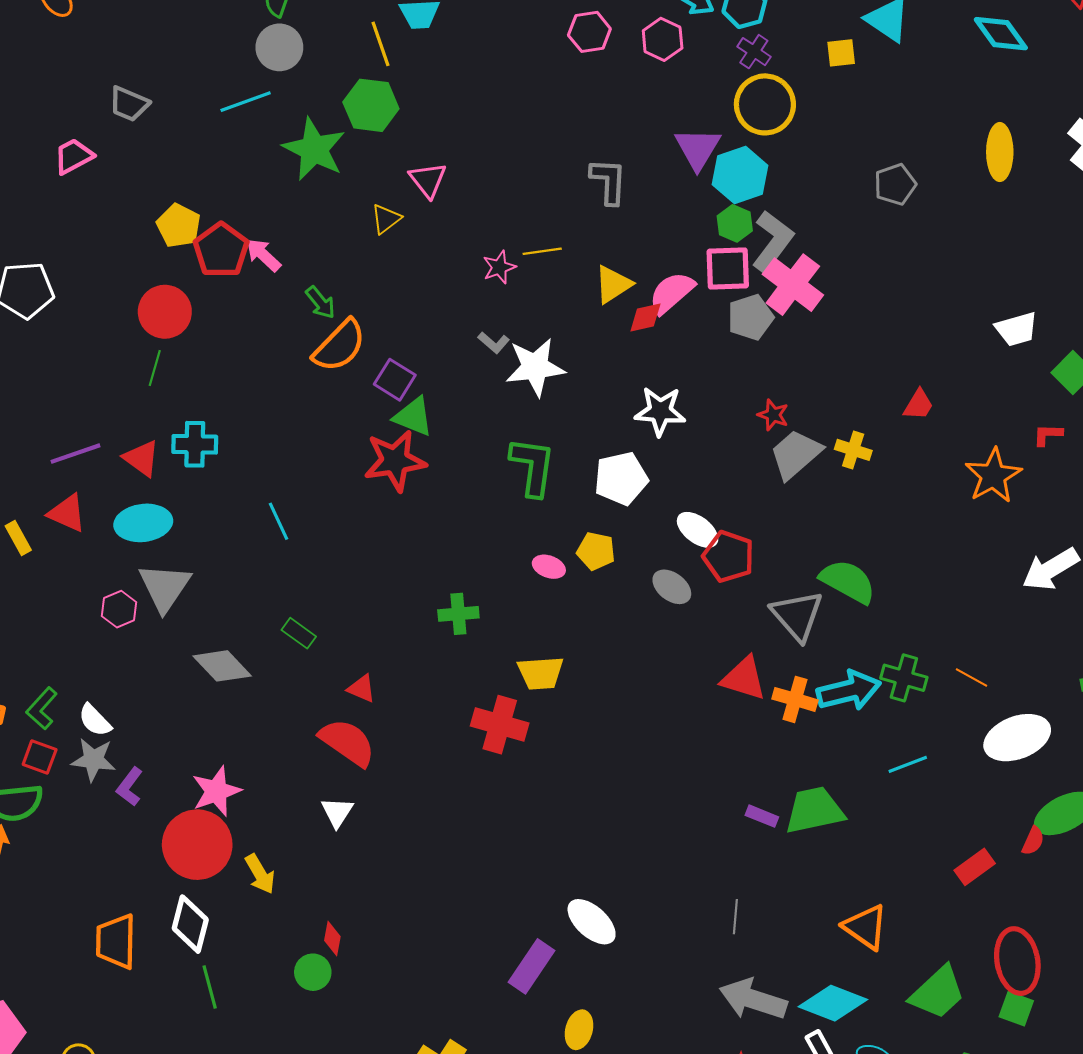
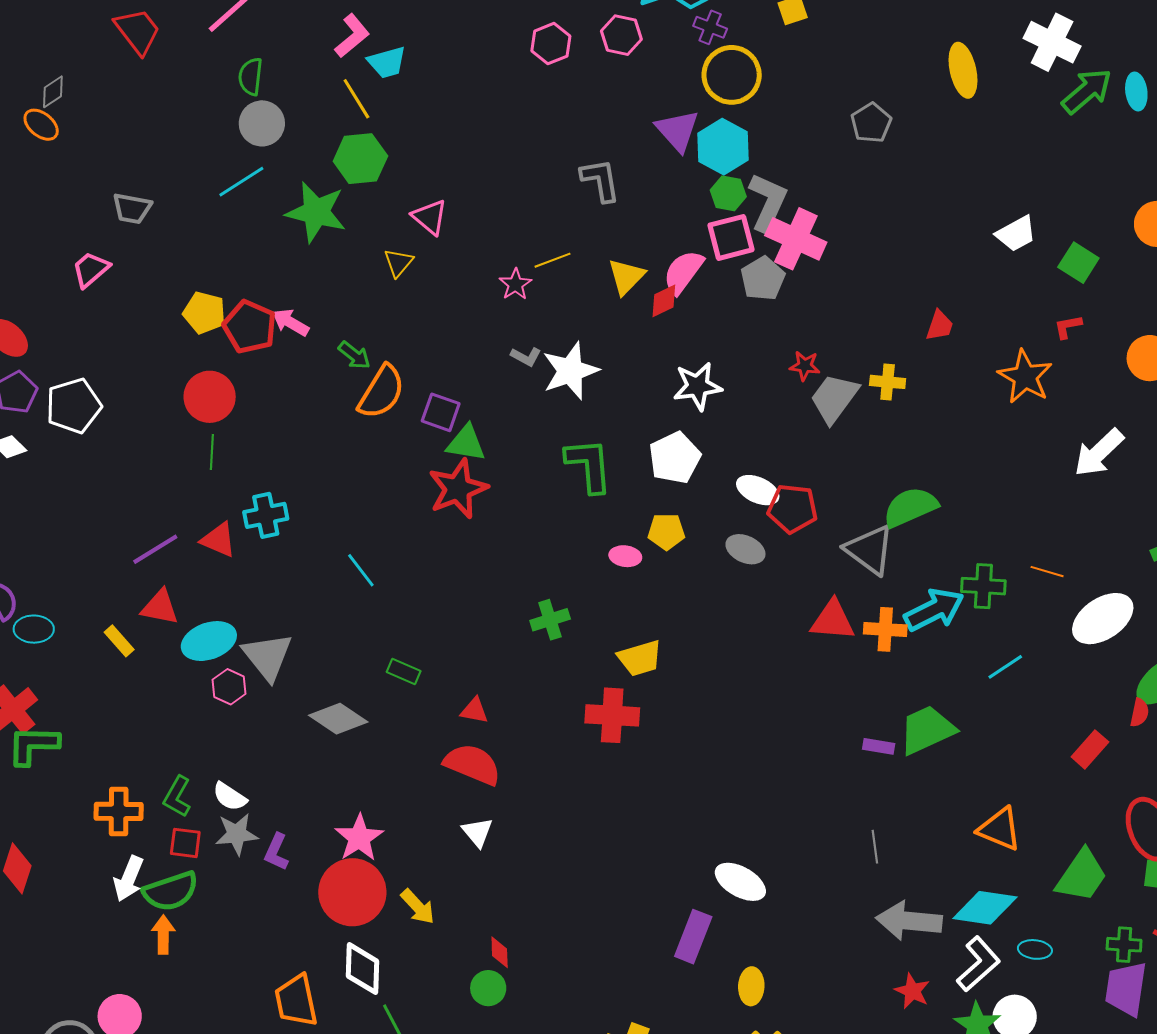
cyan ellipse: (143, 523) -> (209, 641), moved
green semicircle: (848, 581) -> (910, 507), turned -40

